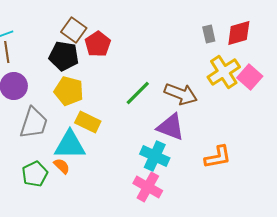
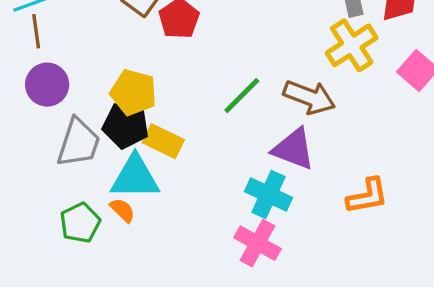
black pentagon: (64, 56) -> (126, 125), moved
yellow cross: (224, 72) -> (352, 45), moved

